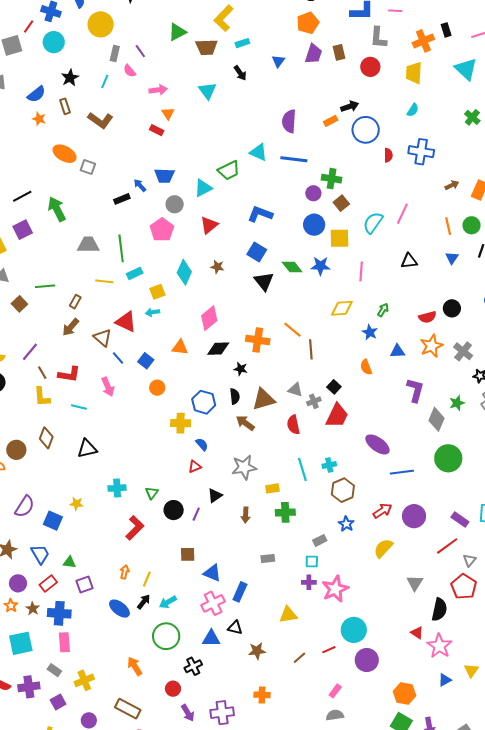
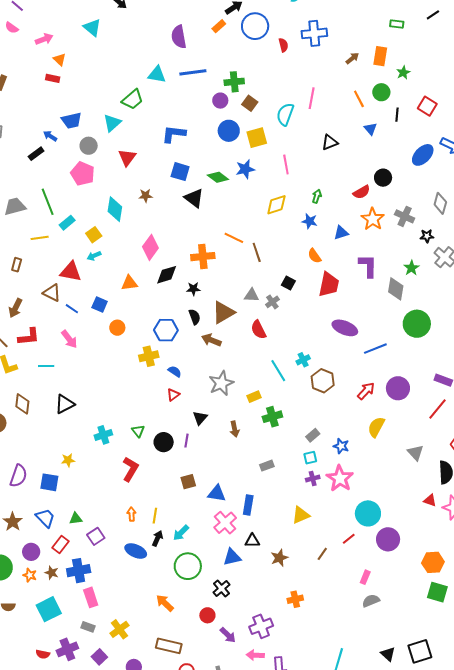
brown arrow: (71, 327) -> (15, 308), moved
red trapezoid: (337, 416) -> (329, 284), moved
blue star: (346, 524) -> (341, 446), moved

